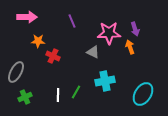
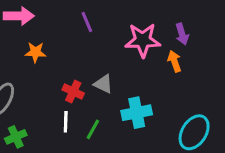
gray triangle: (93, 52) -> (103, 84), moved
red cross: (53, 56) -> (73, 92), moved
white line: (58, 95) -> (66, 122), moved

